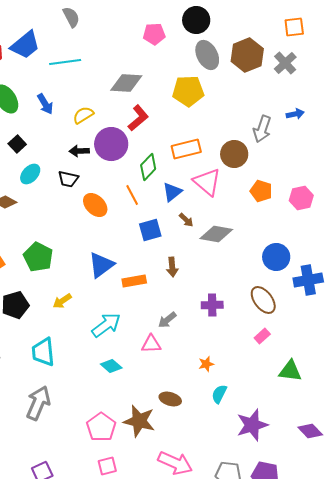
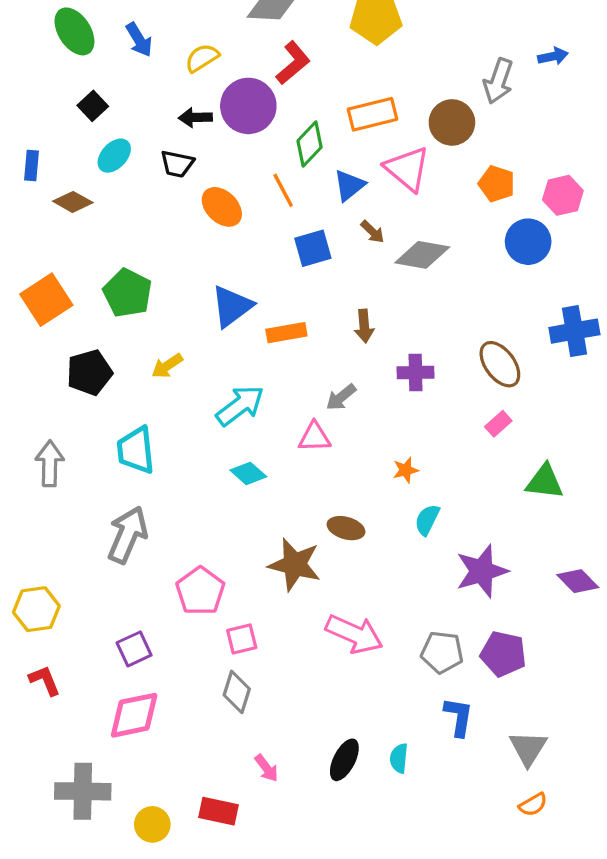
blue circle: (276, 257) -> (528, 242), moved
brown arrow: (172, 267) -> (364, 326), moved
pink pentagon: (101, 427) -> (200, 591), moved

